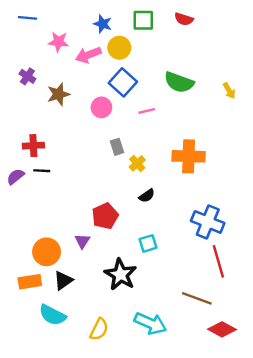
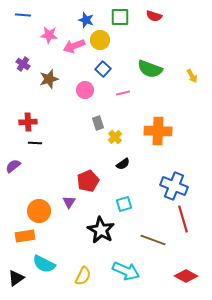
blue square: (123, 82) -> (103, 69), size x0.7
purple semicircle: (15, 177) -> (13, 166), moved
black triangle: (63, 280) -> (16, 278), moved
brown line: (197, 298) -> (153, 240), moved

